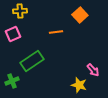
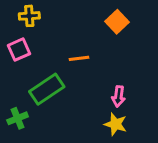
orange line: (56, 32) -> (79, 58), moved
pink arrow: (93, 70) -> (118, 96), moved, turned 48

